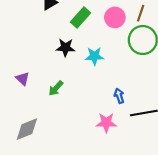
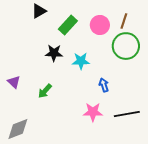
blue arrow: (119, 96) -> (104, 85), moved
pink star: (106, 123) -> (93, 112), moved

